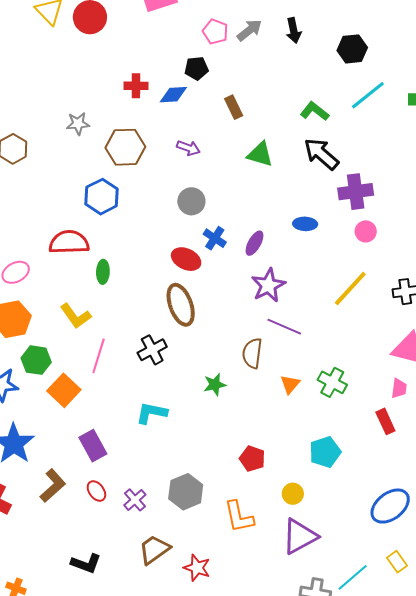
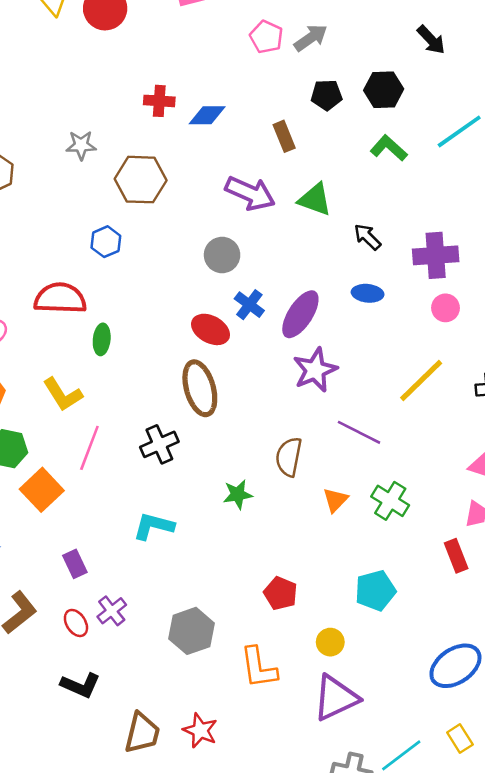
black arrow: (294, 30) -> (431, 40), moved, turned -35
black hexagon: (352, 49) -> (384, 90), moved
black pentagon: (196, 68) -> (327, 95), moved
purple arrow: (188, 148) -> (250, 193), moved, size x1.6
black arrow: (321, 154) -> (367, 237), moved, size x0.6
blue hexagon: (102, 197) -> (106, 242), size x0.7
purple ellipse: (254, 243) -> (300, 314), size x1.5
purple line: (284, 327) -> (359, 432), moved
purple rectangle: (93, 446) -> (75, 564), size x0.7
purple cross: (135, 500) -> (112, 611), moved
brown trapezoid: (154, 549) -> (142, 733), moved, turned 136
black L-shape: (86, 563) -> (81, 685), moved

